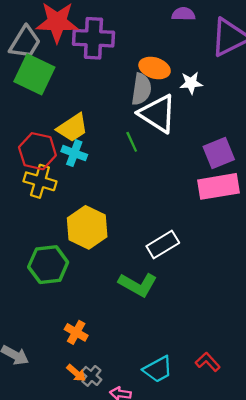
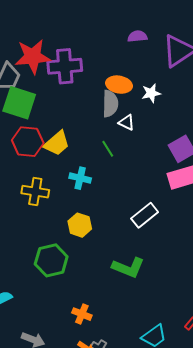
white triangle: (158, 114) -> (126, 122), size x0.5
red hexagon: (37, 151) -> (28, 142), moved
cyan cross: (74, 153) -> (80, 178), moved
yellow hexagon: (87, 227) -> (80, 225), size x0.7
white rectangle: (163, 244) -> (145, 215), moved

